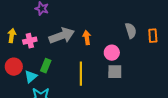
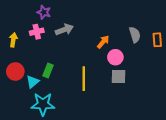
gray arrow: (62, 36) -> (64, 30), moved, size x0.7
orange arrow: (87, 38) -> (103, 42), moved, turned 48
pink cross: (30, 41) -> (37, 32), moved

